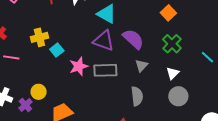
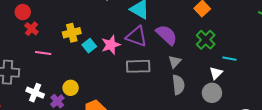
cyan line: (207, 57) -> (229, 59), moved, turned -32
pink star: (79, 66) -> (111, 45), moved
white triangle: (173, 73) -> (216, 73), moved
gray semicircle: (137, 96) -> (178, 85), moved

